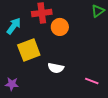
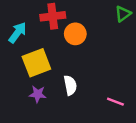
white semicircle: (56, 68) -> (70, 85), turned -112
purple star: (12, 84) -> (38, 94), moved

